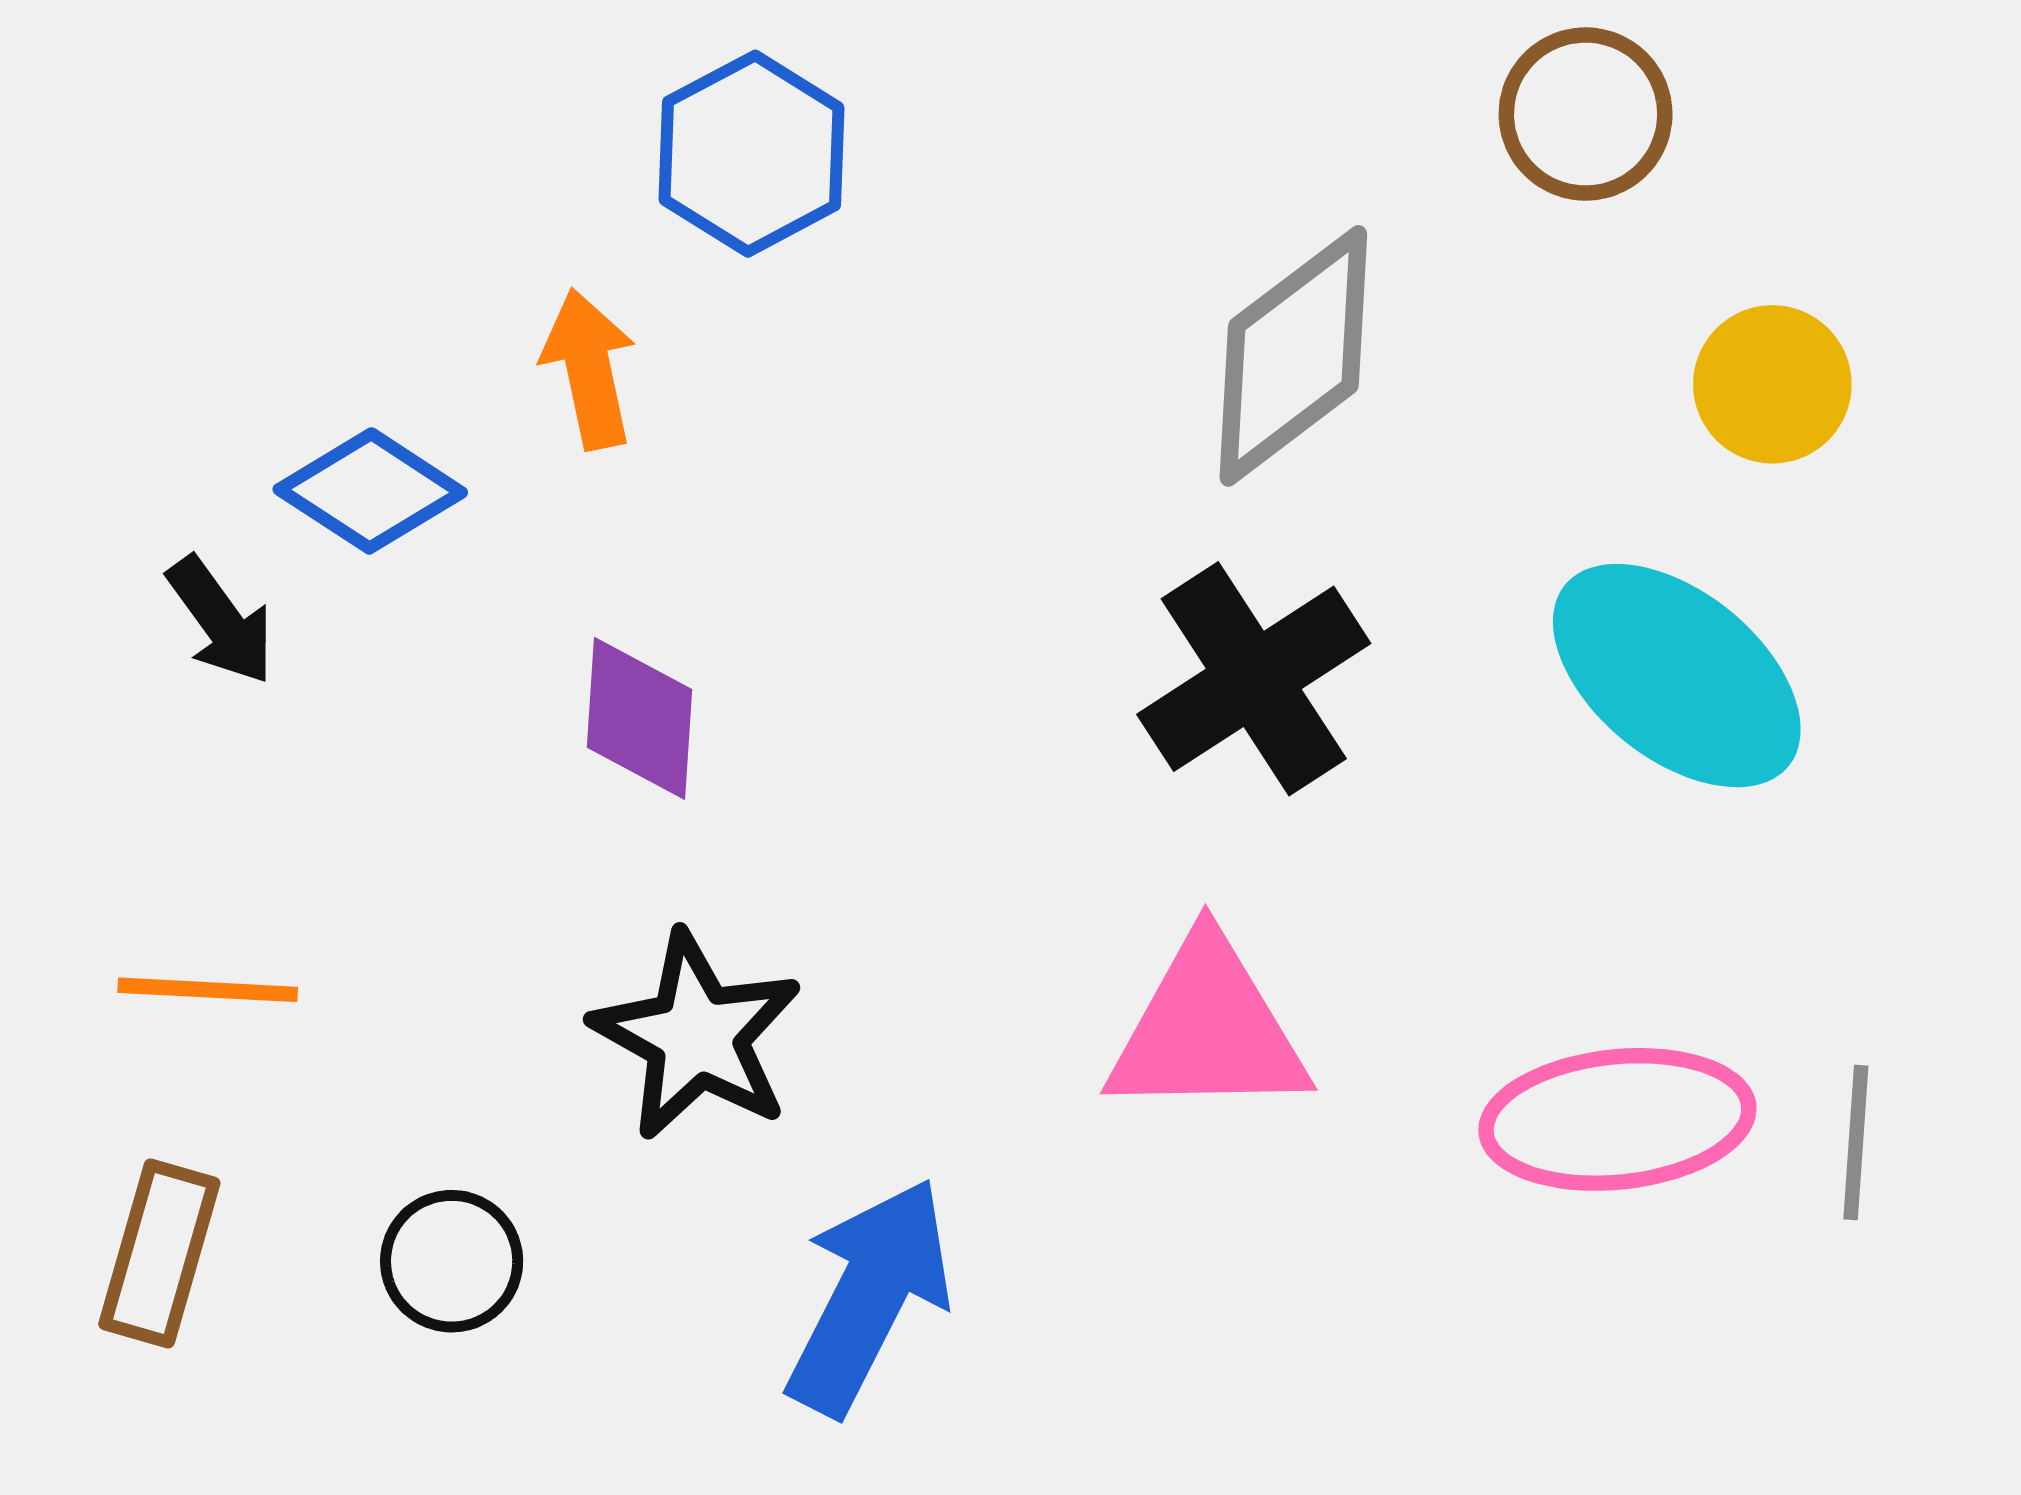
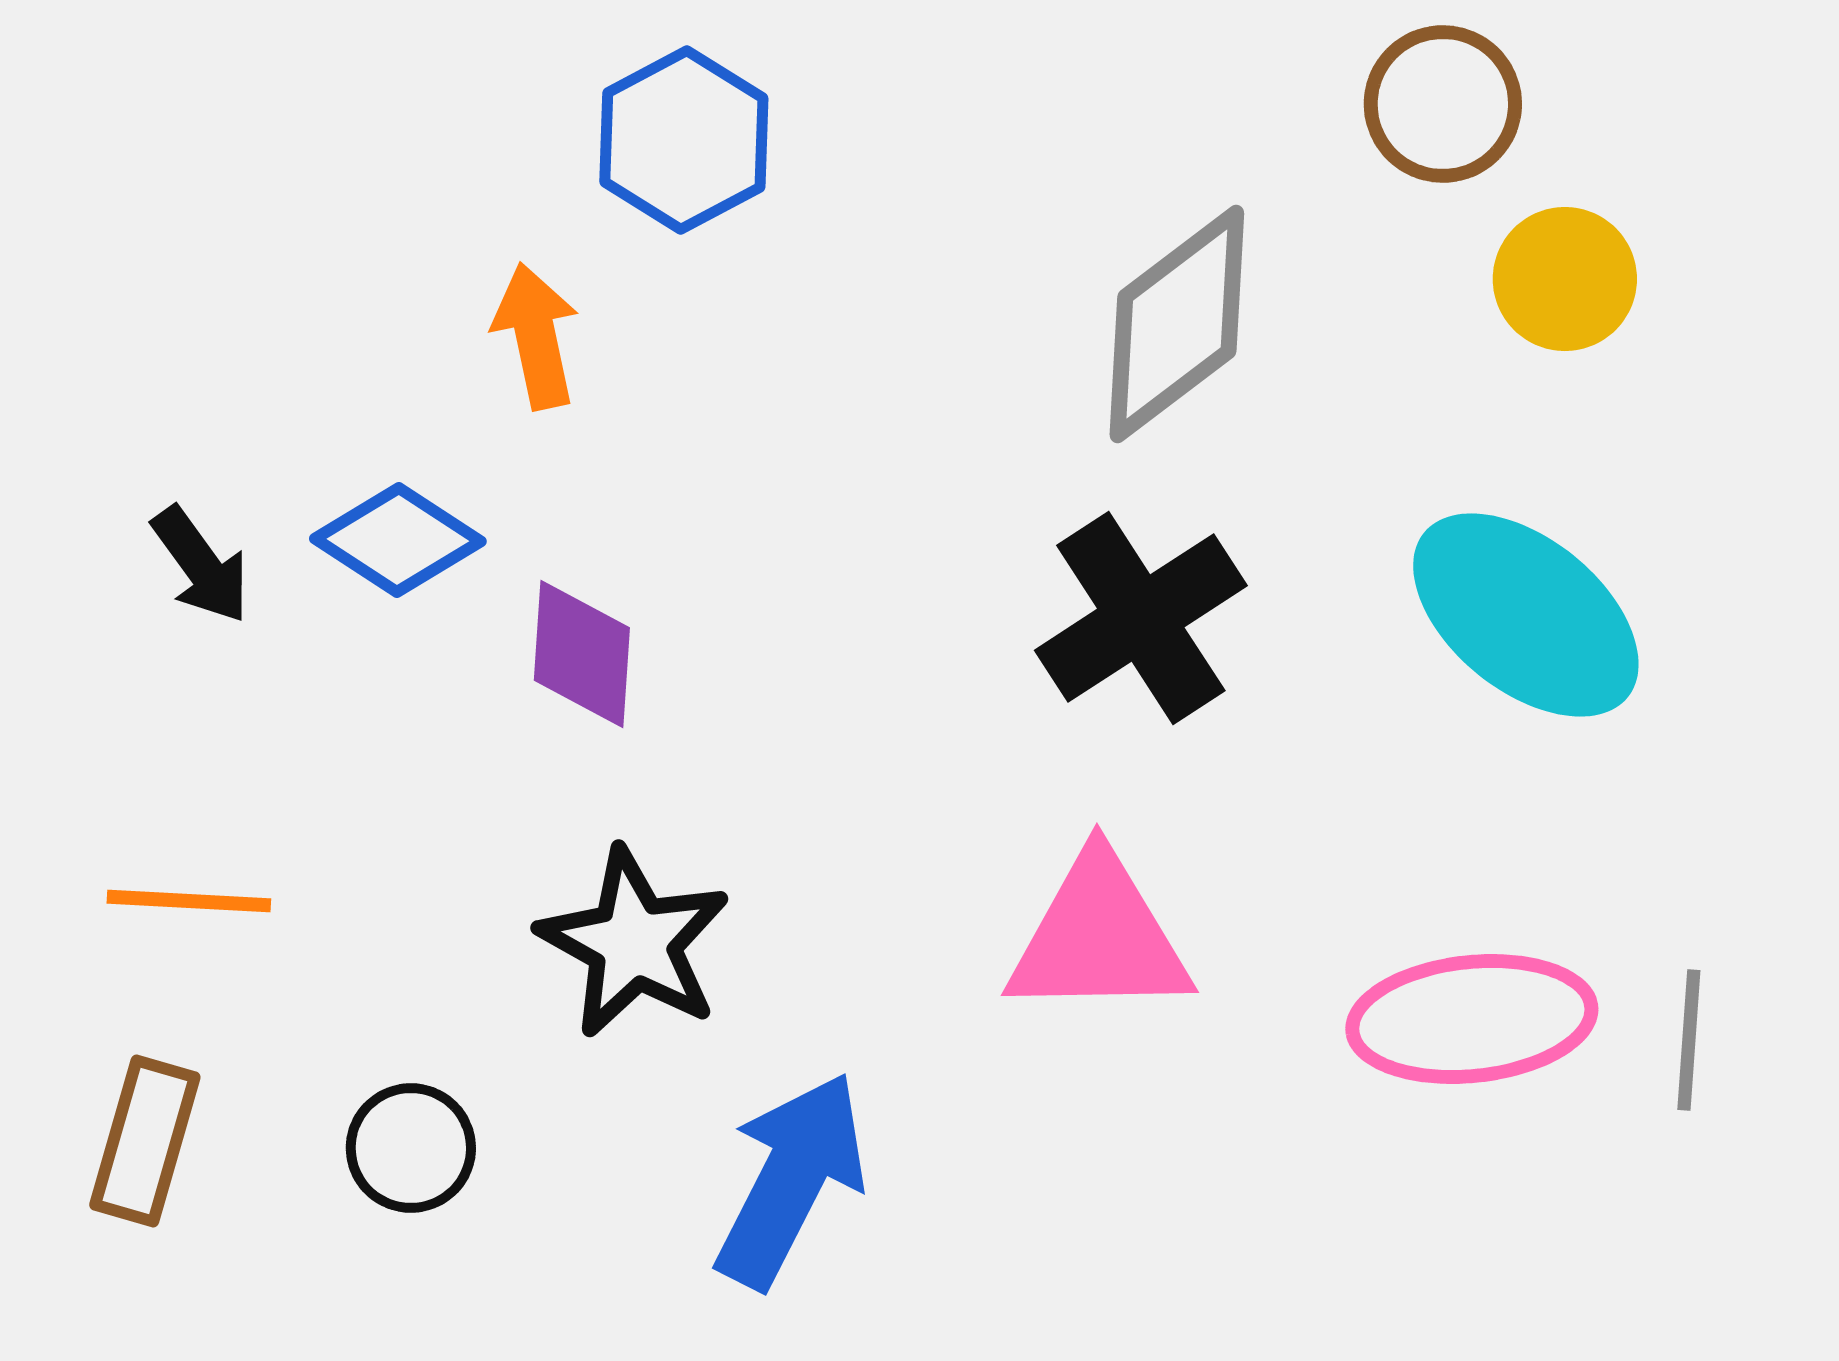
yellow circle: (1772, 384) -> (1565, 279), moved
blue diamond: (370, 491) -> (398, 540), moved

